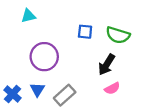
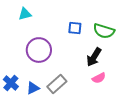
blue triangle: (37, 90) -> (33, 88), moved, turned 32

